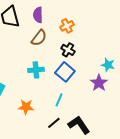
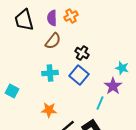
orange cross: (67, 26) -> (71, 16), moved
cyan line: (59, 100) -> (100, 103), moved
orange star: (26, 107) -> (49, 110), moved

